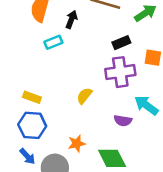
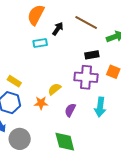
cyan arrow: (146, 105) -> (100, 107), turned -132
purple semicircle: (123, 121) -> (70, 110), moved, turned 96
orange star: (77, 144) -> (41, 103), moved

